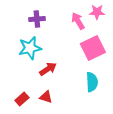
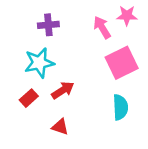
red rectangle: (22, 99) -> (29, 98), moved

